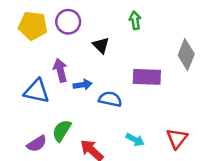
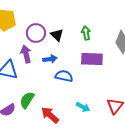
green arrow: (135, 20) -> (86, 33), moved
purple circle: (68, 22) -> (36, 33), moved
blue arrow: (83, 85) -> (50, 59), moved

